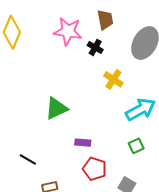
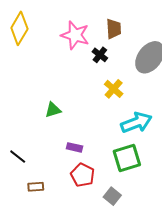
green triangle: (56, 108) -> (53, 110), size x0.7
green square: (136, 146) -> (127, 158), size x1.8

